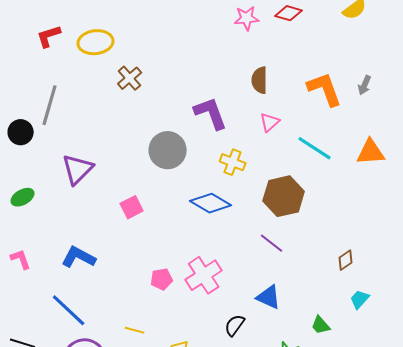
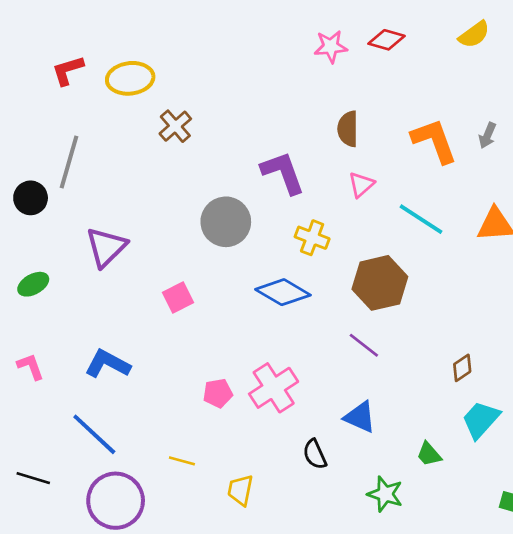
cyan trapezoid: (360, 299) -> (481, 420), size x1.5
black semicircle: (235, 325) -> (315, 454), turned -60

